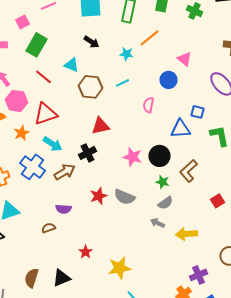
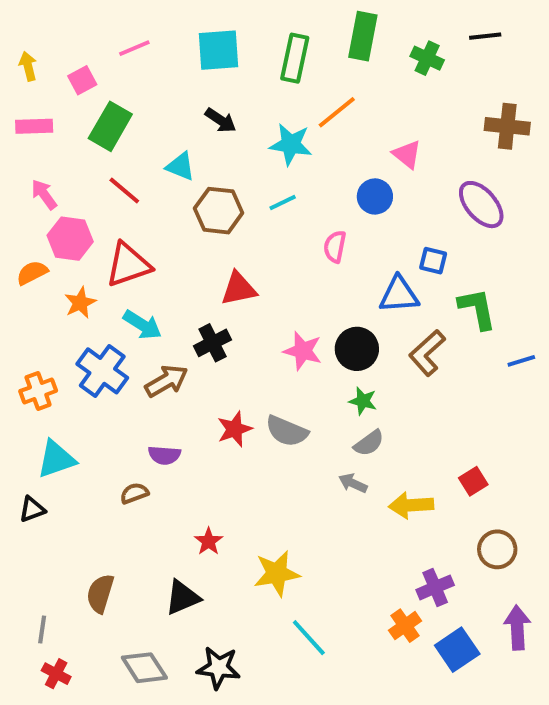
cyan star: (126, 54) -> (291, 144), size x1.5
brown L-shape: (188, 171) -> (427, 353), moved
red square: (218, 201) -> (473, 481), moved
black triangle: (62, 278) -> (182, 597), moved

